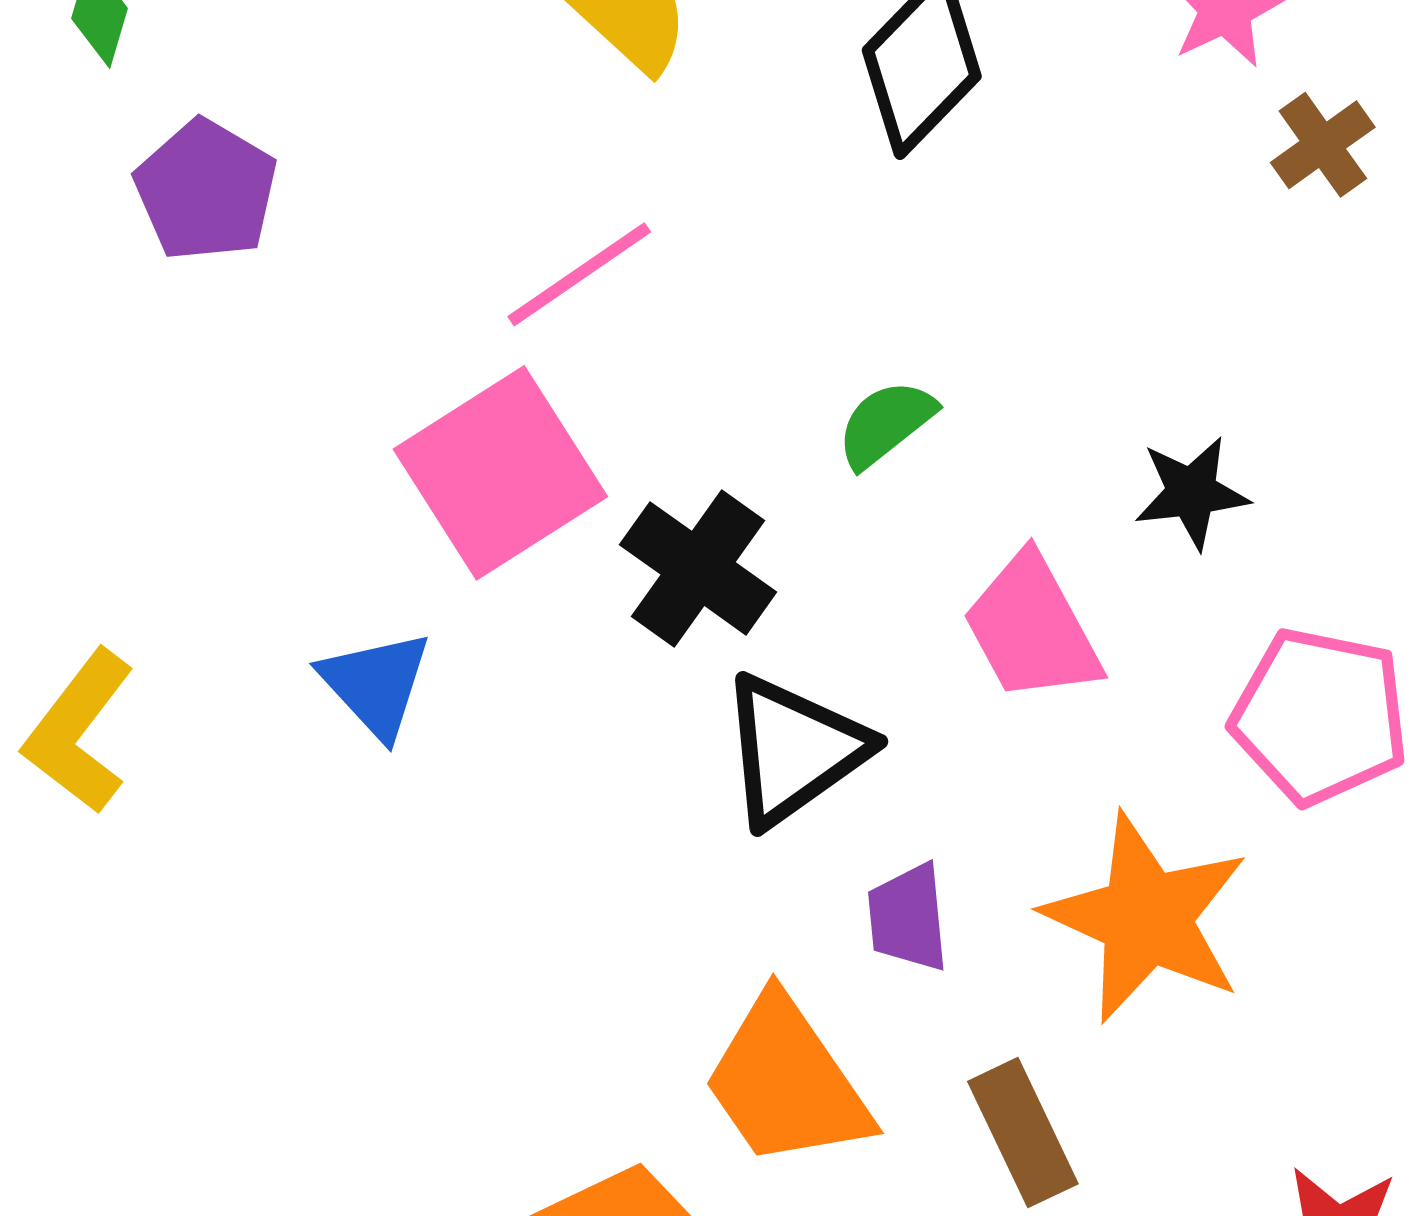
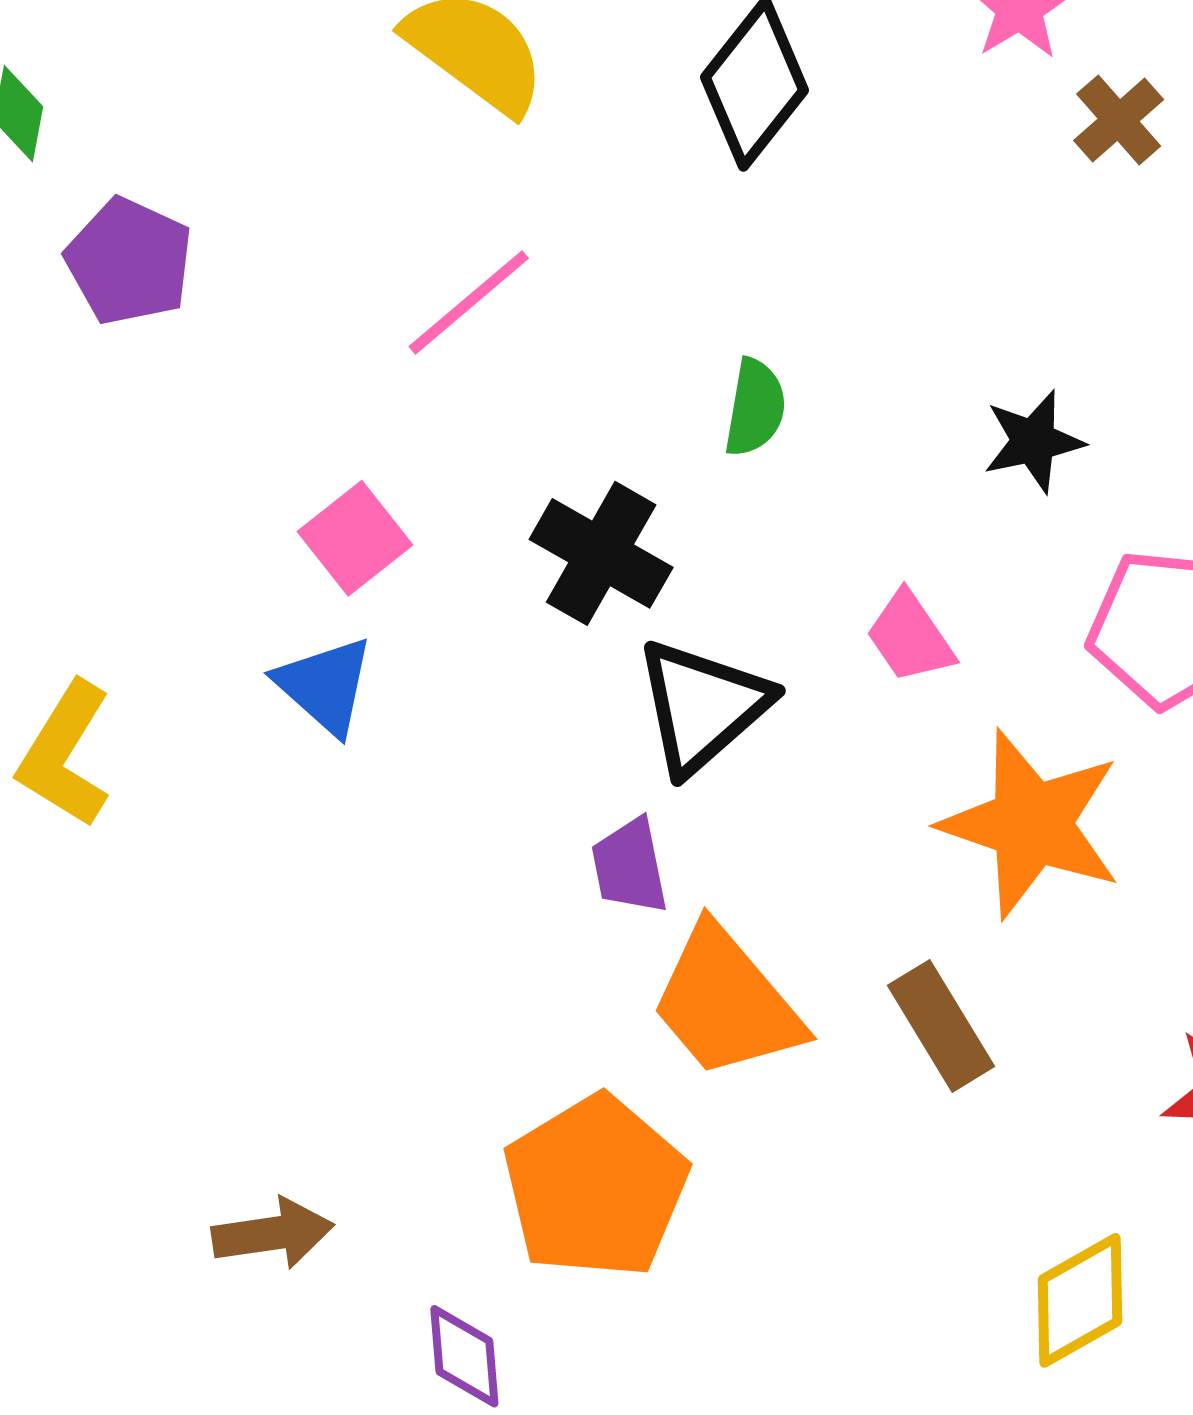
green semicircle: (886, 424) -> (755, 408), turned 144
pink square: (500, 473) -> (355, 538), moved, size x0.6
pink trapezoid: (1032, 628) -> (910, 637), moved, size x0.7
purple trapezoid: (908, 918) -> (630, 866), moved

